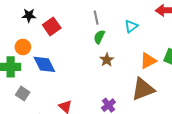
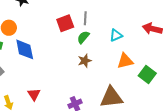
red square: (52, 26) -> (65, 23), moved
orange triangle: (148, 61) -> (125, 61), moved

